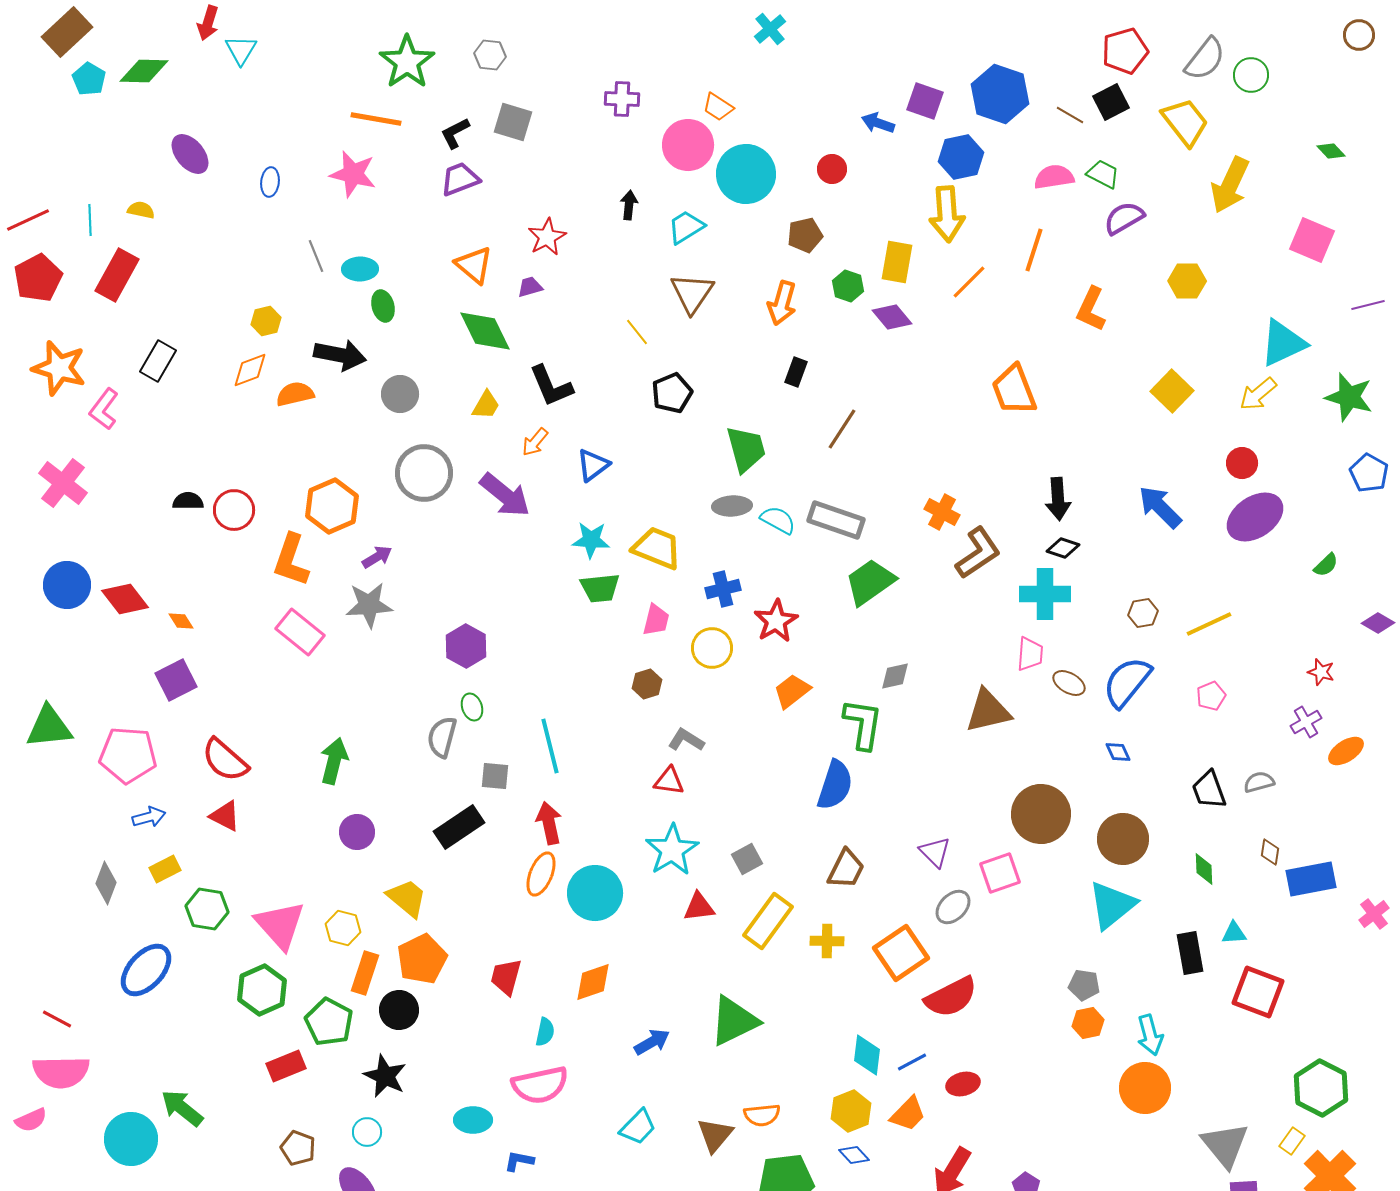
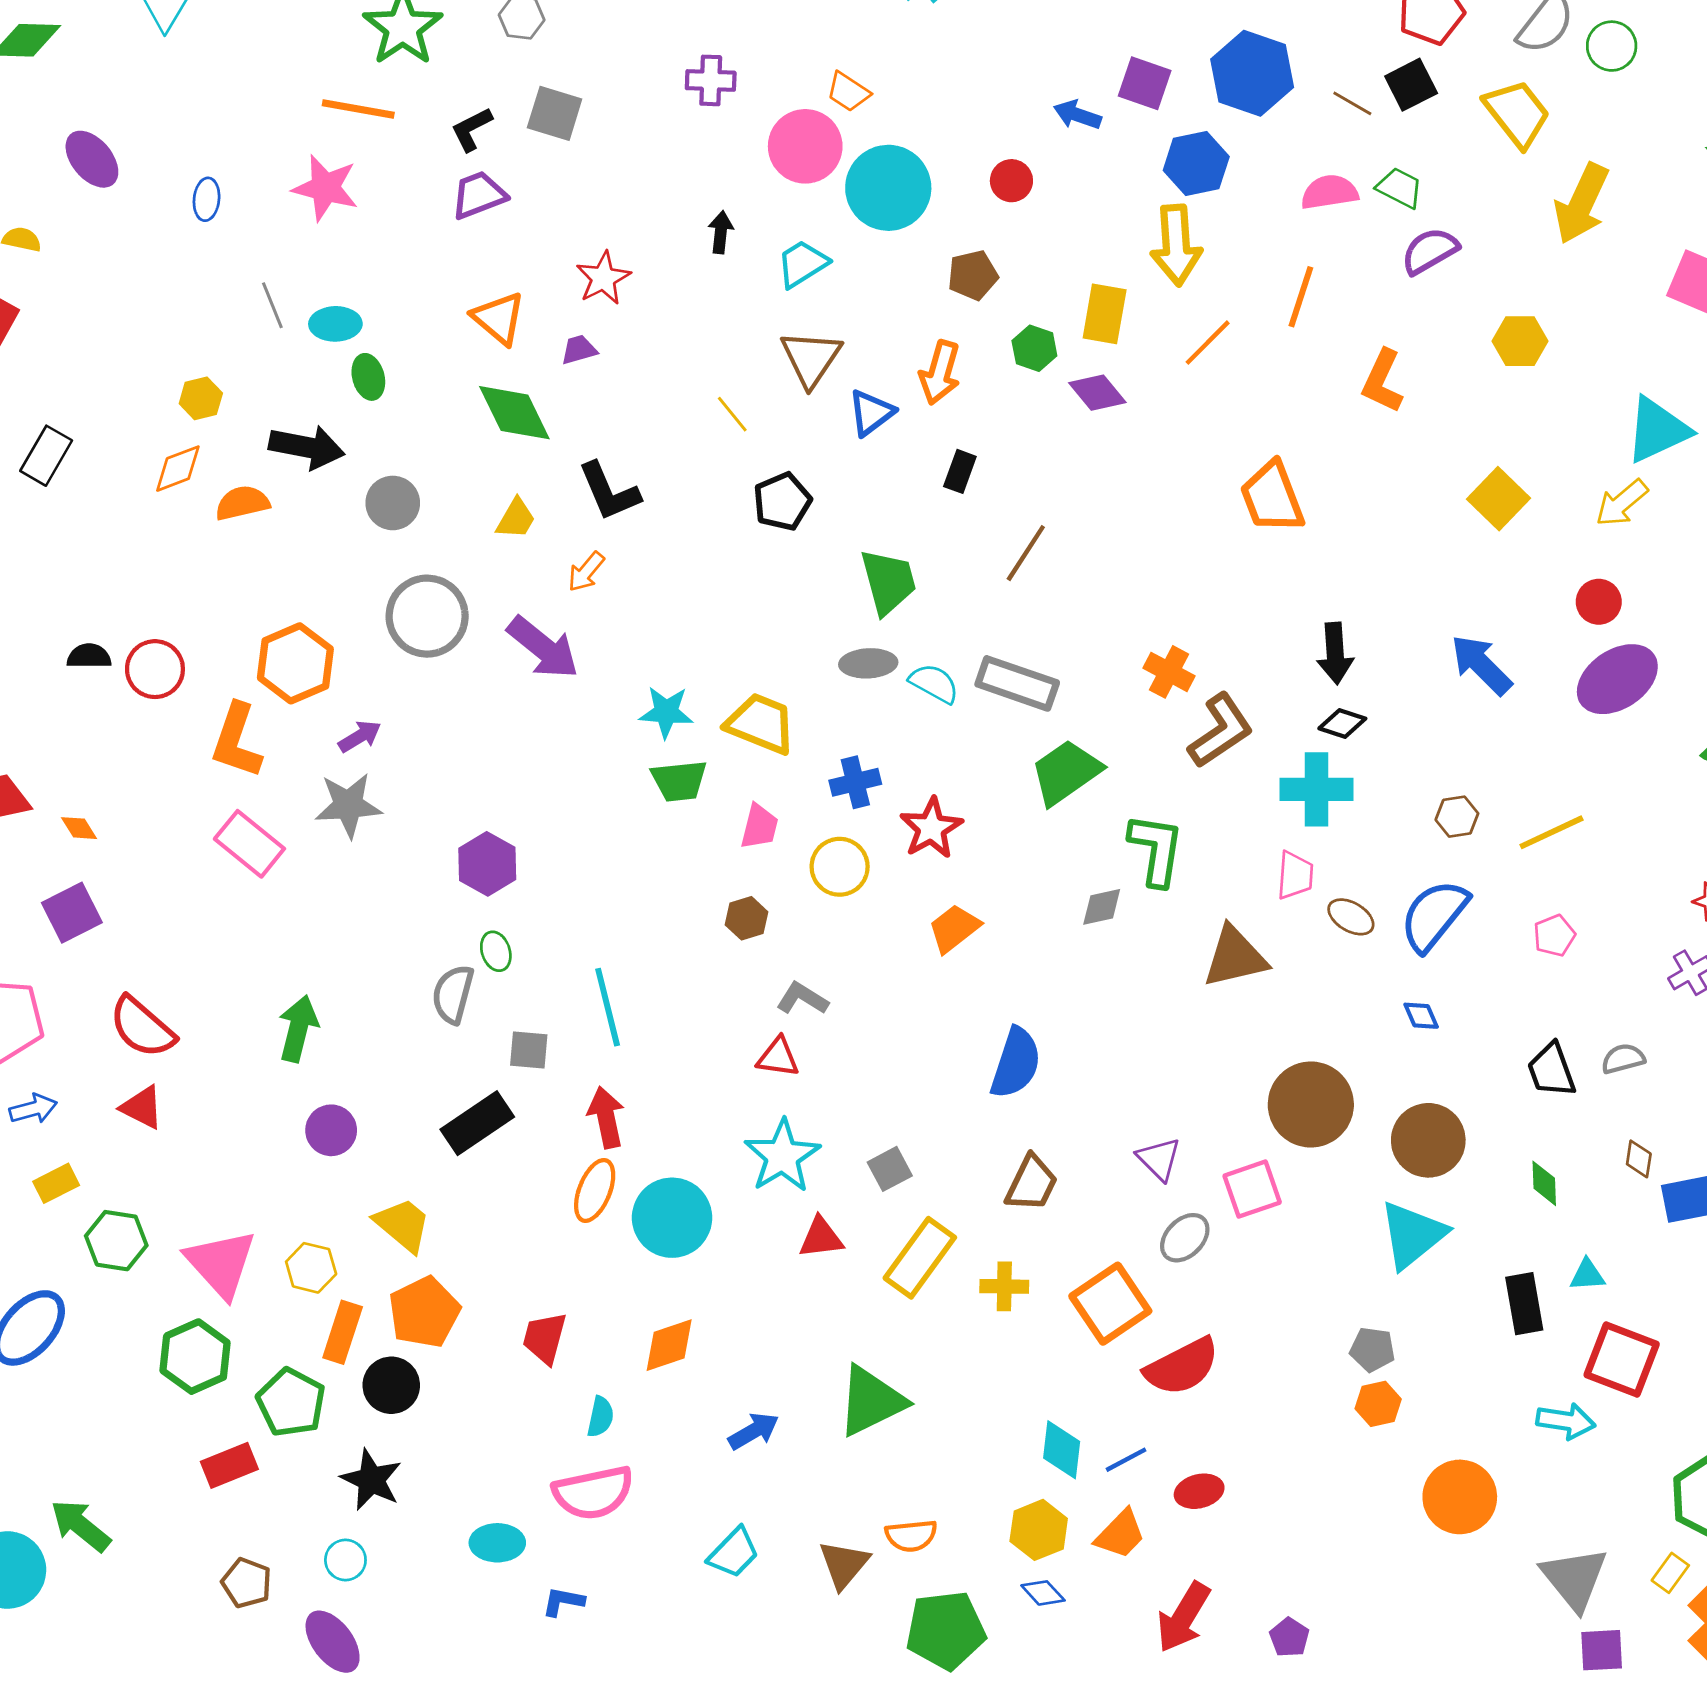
blue triangle: (593, 465) -> (871, 413), moved
green L-shape: (863, 724) -> (1156, 850), moved
cyan arrow: (1150, 1035) -> (1566, 1421), moved, turned -66

